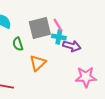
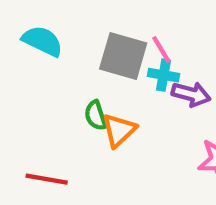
gray square: (40, 28) -> (123, 56), turned 30
green semicircle: (18, 44) -> (96, 115), moved

